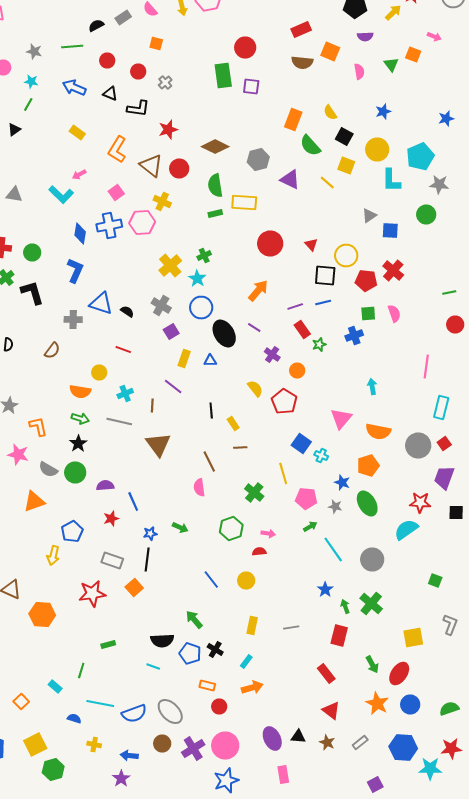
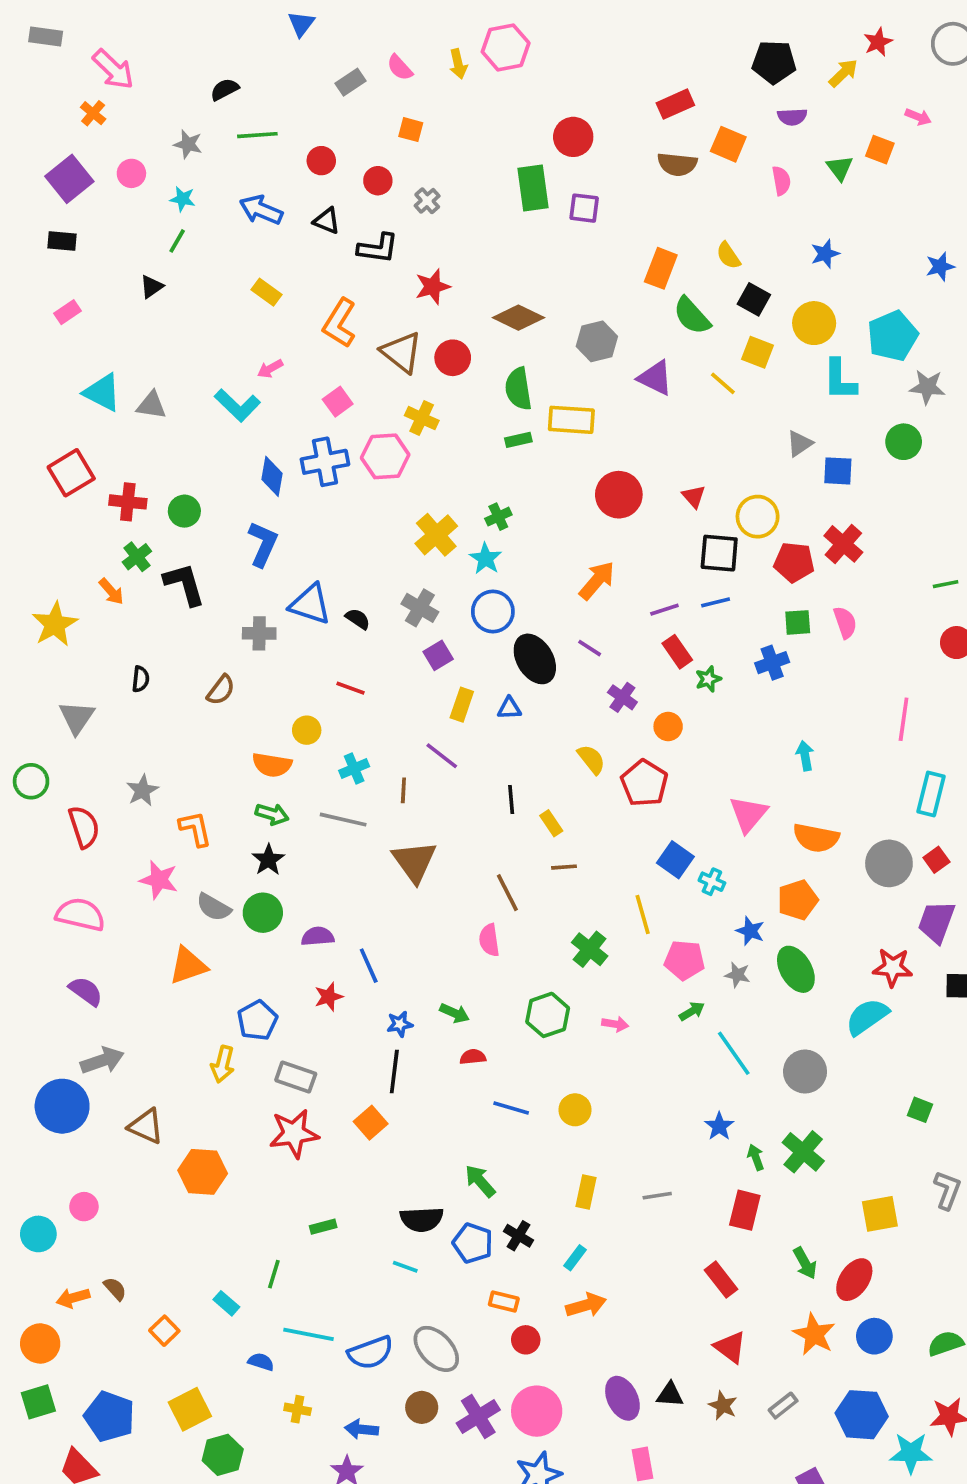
black semicircle: (96, 26) -> (225, 89), moved
red semicircle: (259, 552) -> (473, 1057), moved
gray rectangle: (112, 560) -> (296, 1077), moved
blue line: (211, 580) -> (511, 1108), turned -36

